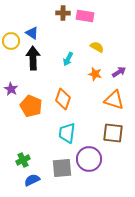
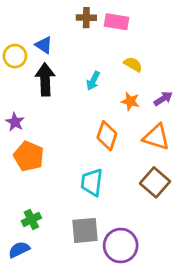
orange diamond: (63, 99) -> (107, 136), moved
orange pentagon: (31, 106) -> (29, 156), moved
brown square: (113, 133) -> (155, 182), turned 35
purple circle: (89, 159) -> (121, 246), moved
blue semicircle: (32, 180) -> (19, 250), moved

